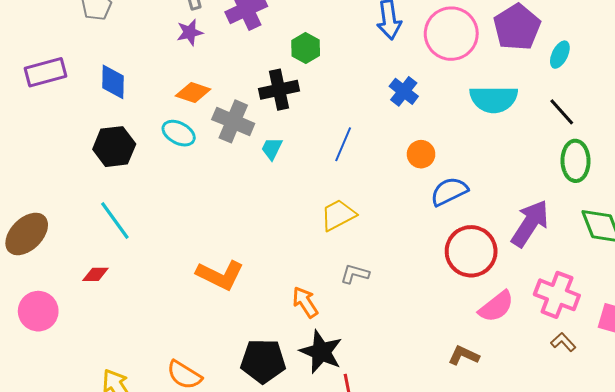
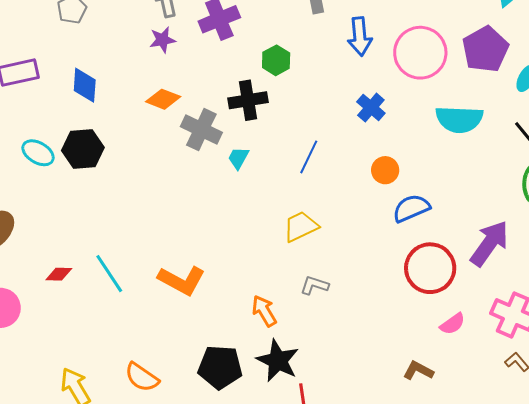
cyan ellipse: (179, 133) -> (38, 153), moved
cyan line: (115, 220) -> (109, 274), moved
pink semicircle: (496, 307) -> (452, 324), size x0.7

